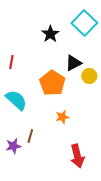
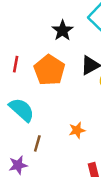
orange pentagon: (52, 83) -> (49, 70), moved
brown line: (30, 136) -> (37, 143), moved

